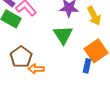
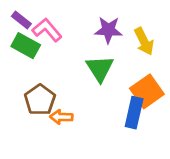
blue rectangle: (87, 66) -> (134, 113), size x1.5

